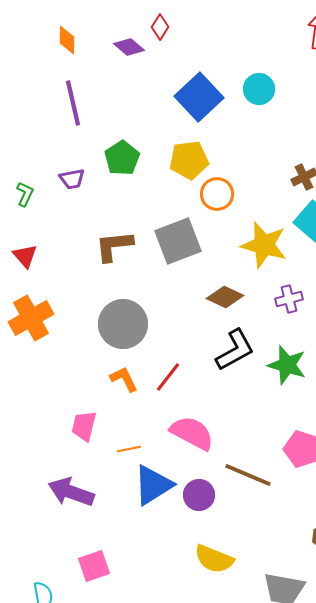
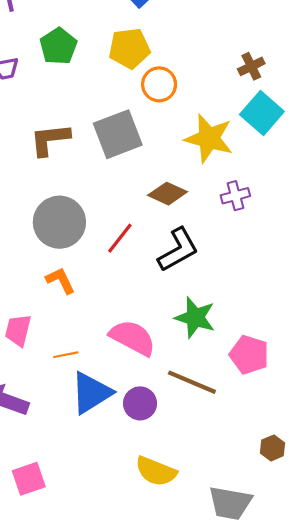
green star: (287, 365) -> (195, 318), moved
red line: (168, 377) -> (120, 238), moved

